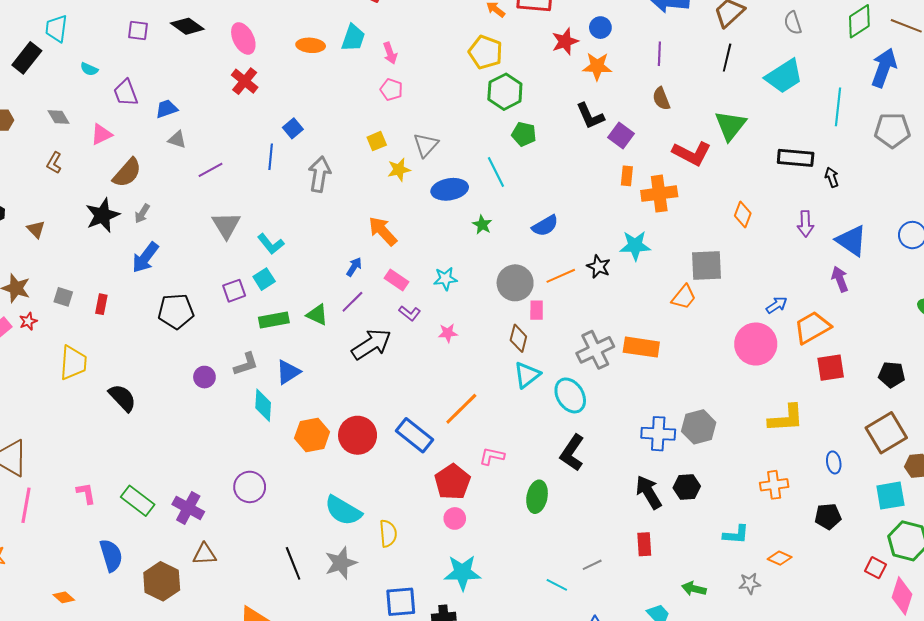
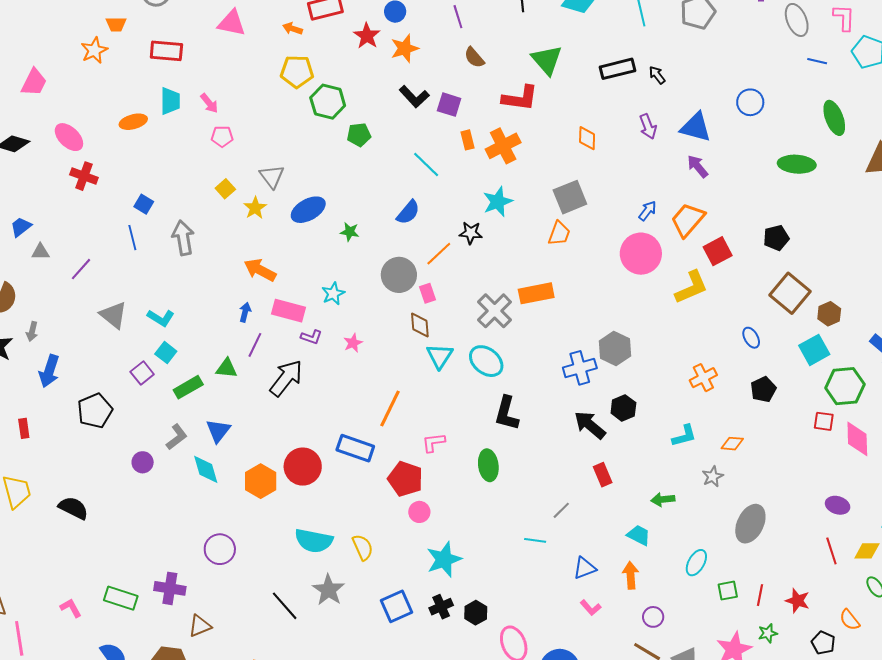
cyan line: (496, 172) -> (426, 164), moved
pink rectangle: (396, 280) -> (288, 311), size x1.4
yellow L-shape: (786, 418) -> (691, 287), moved

